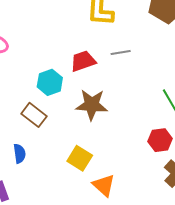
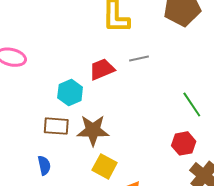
brown star: (92, 105) -> (93, 130), moved
brown rectangle: (34, 115) -> (56, 126), turned -30

